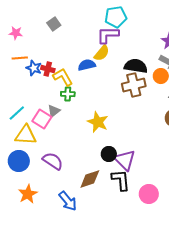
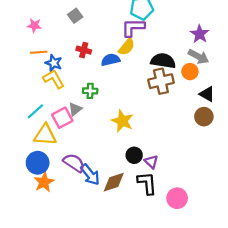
red cross: (48, 69) -> (84, 50), moved
yellow L-shape: (63, 77) -> (54, 79), moved
pink square: (42, 119) -> (62, 118), turned 30
purple triangle: (125, 160) -> (151, 162), size x0.6
orange star: (28, 194) -> (44, 182), moved
blue arrow: (68, 201) -> (90, 175), moved

